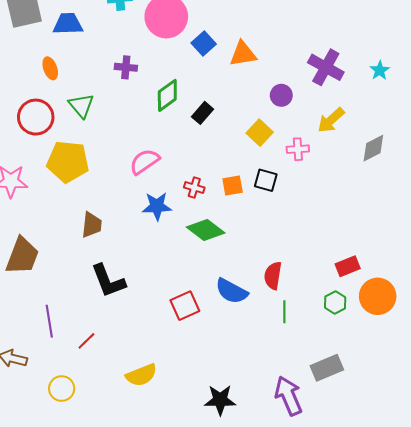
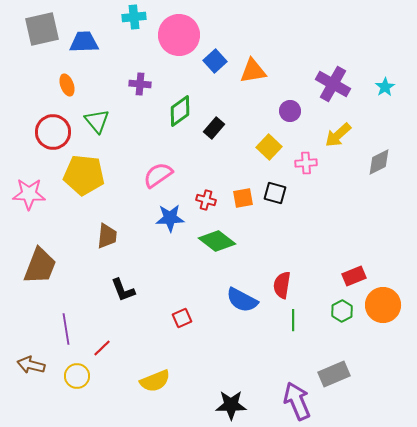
black L-shape: (108, 281) -> (123, 290), size x0.7
red square: (185, 306) -> (182, 318), moved, size x0.7
yellow circle: (62, 389) -> (77, 376), moved

